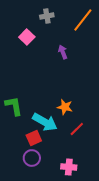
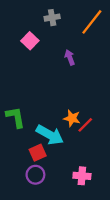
red line: (77, 129) -> (85, 125), moved
pink cross: (69, 167) -> (82, 176), moved

